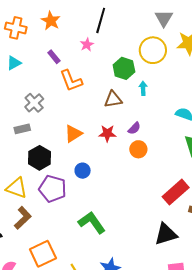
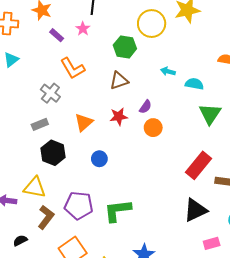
purple rectangle: (54, 57) -> (57, 35), moved
cyan arrow: (143, 88) -> (168, 71), moved, turned -64
gray cross: (34, 103) -> (50, 93), moved
gray rectangle: (22, 129) -> (40, 124), moved
purple pentagon: (53, 189) -> (79, 205), moved
green L-shape: (92, 223) -> (117, 211), turned -52

